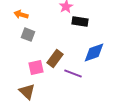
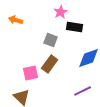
gray square: (28, 35) -> (51, 40), moved
purple line: (73, 74) -> (83, 91), moved, turned -48

